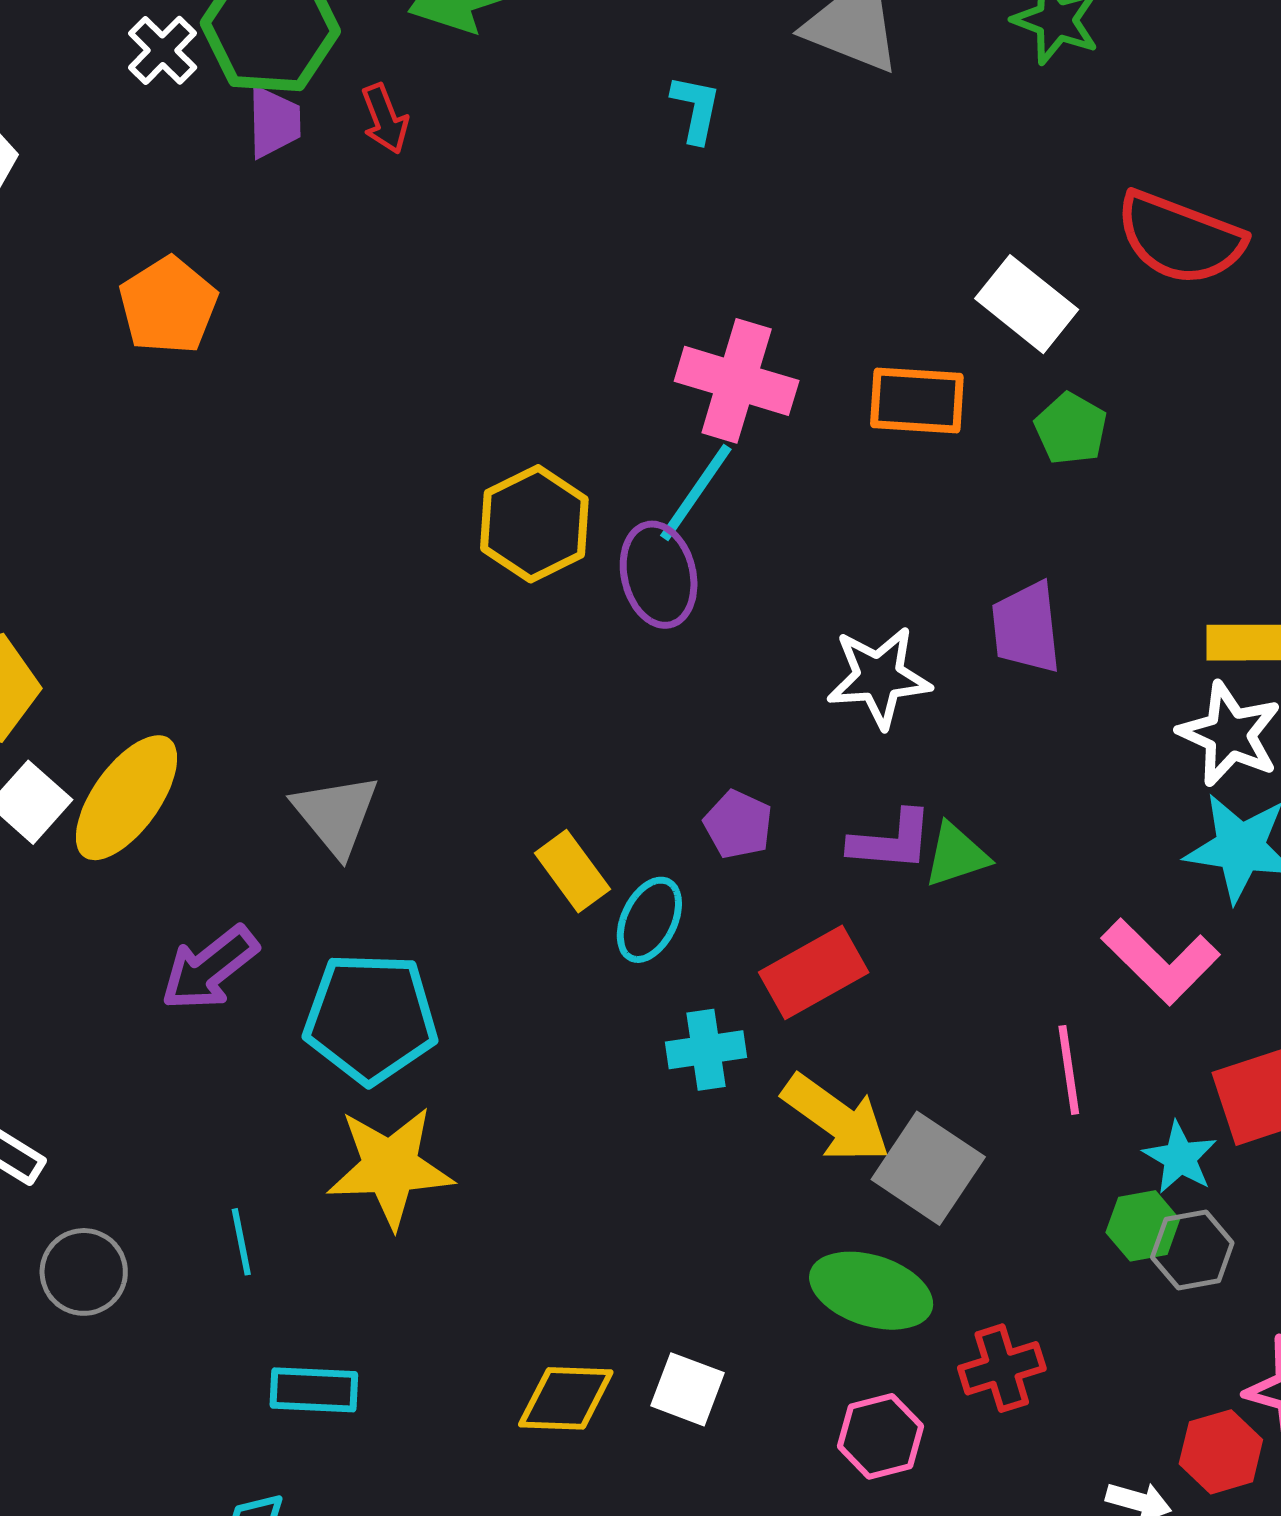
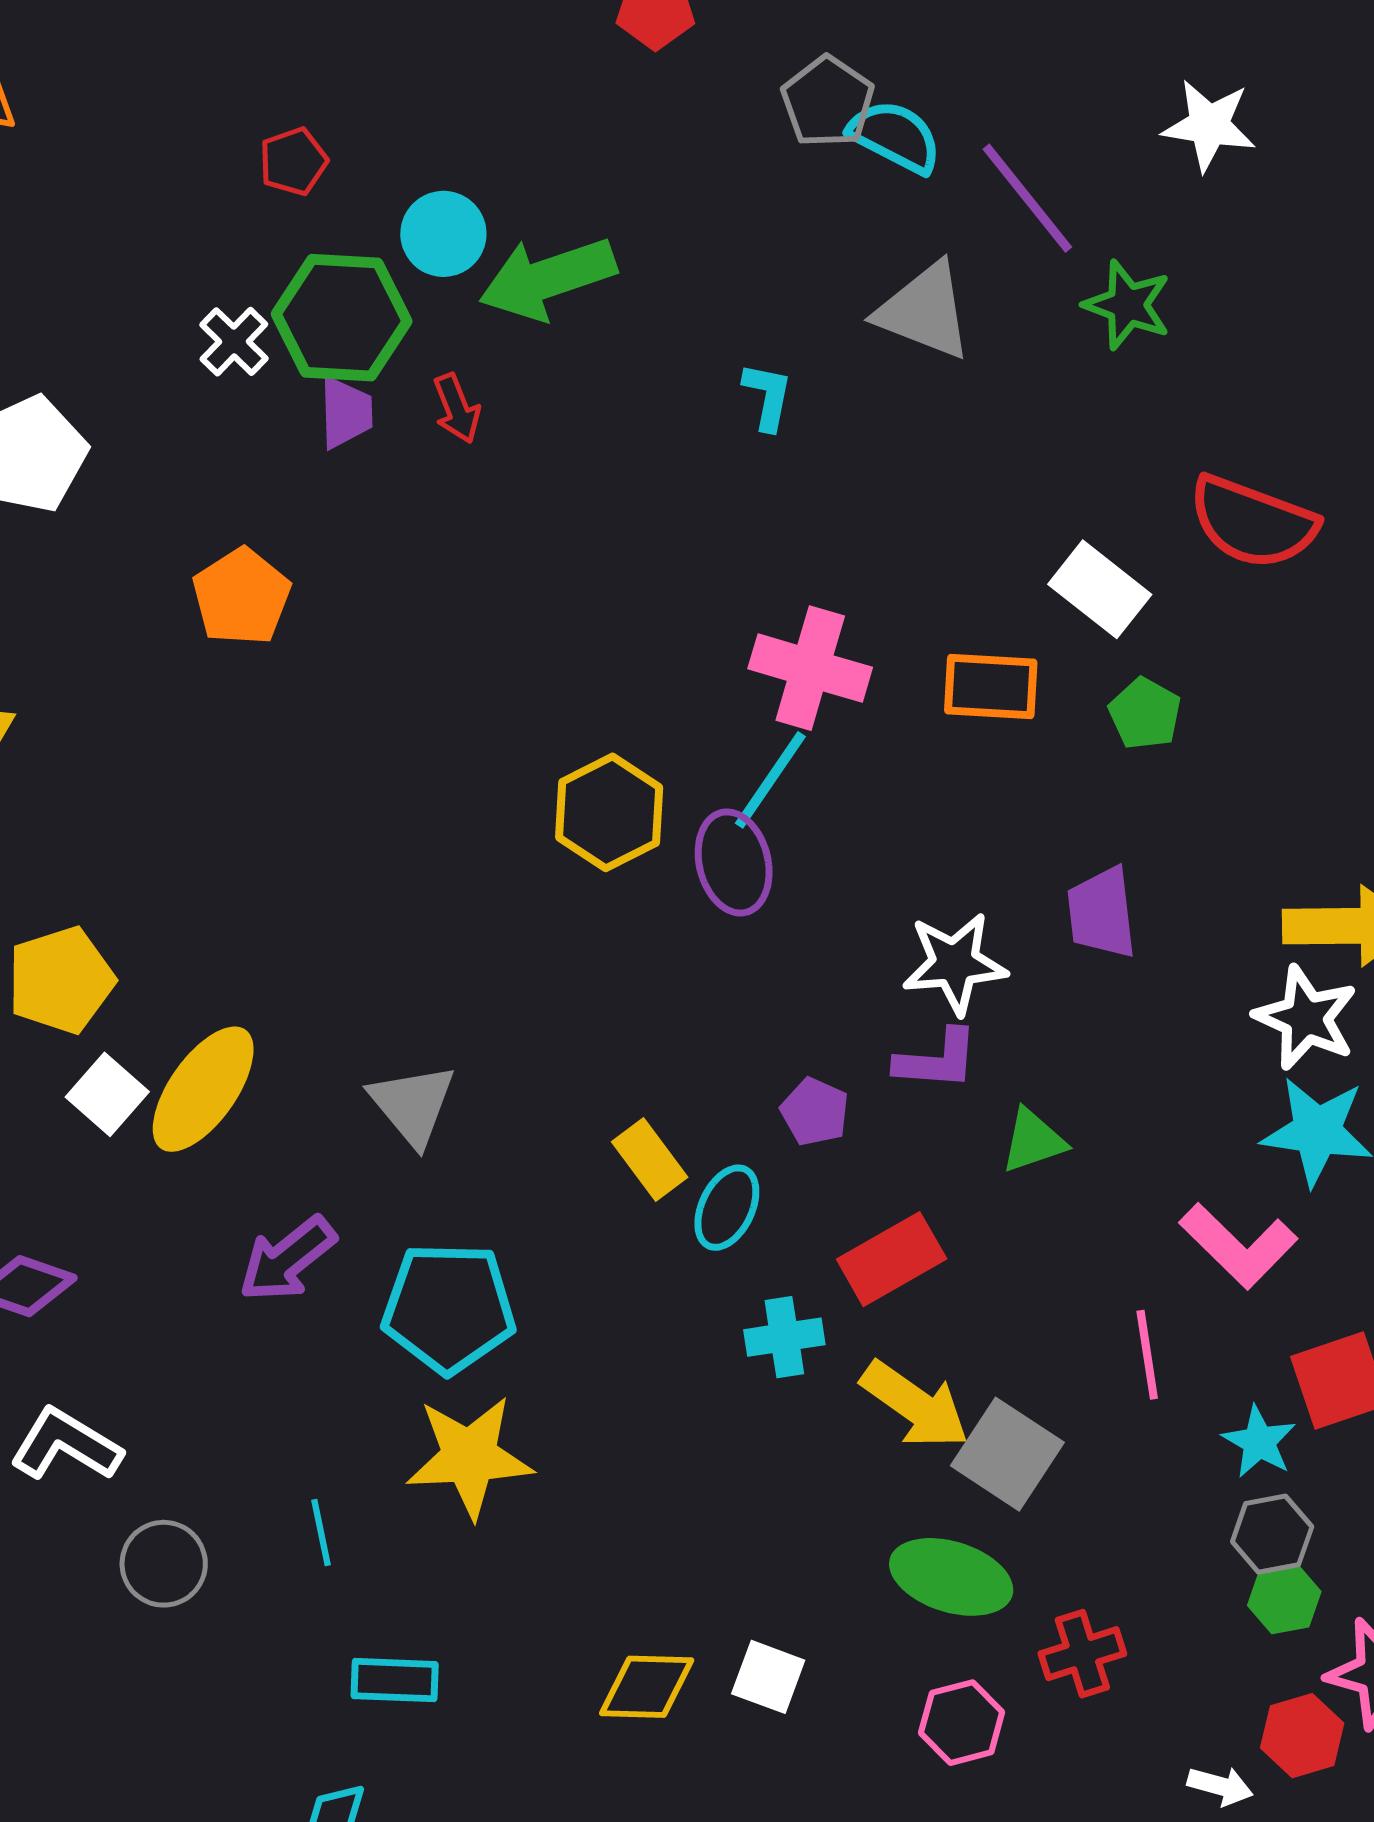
purple L-shape: (891, 841) -> (937, 1060), moved
green hexagon: (1143, 1226) -> (1284, 1598), moved

